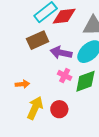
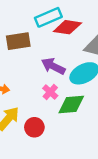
brown rectangle: (38, 40) -> (18, 41), moved

